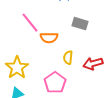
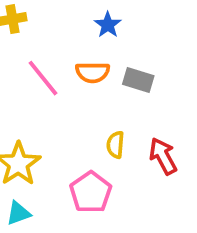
orange semicircle: (49, 38) -> (93, 72), moved
red arrow: (93, 64) -> (163, 156), turned 78

